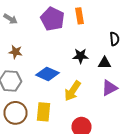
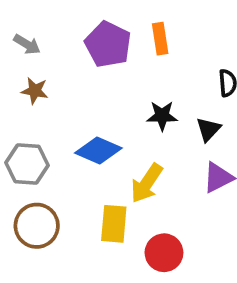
brown star: (16, 52) -> (35, 91), moved
black triangle: (104, 63) -> (208, 129), turned -48
yellow rectangle: (44, 112) -> (114, 224), moved

